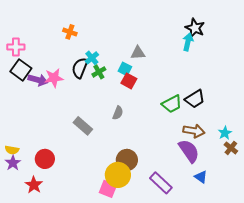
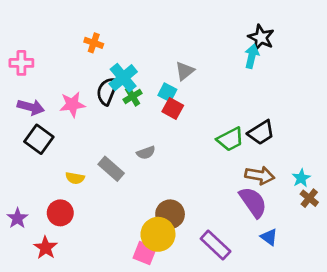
gray triangle: (138, 53) -> (185, 71), turned -35
cyan cross: (92, 58) -> (123, 78), size x1.5
black square: (21, 70) -> (39, 139), moved
purple arrow: (38, 80) -> (31, 107), moved
gray semicircle: (118, 113) -> (146, 153), moved, turned 48
yellow semicircle: (12, 150) -> (75, 178), moved

